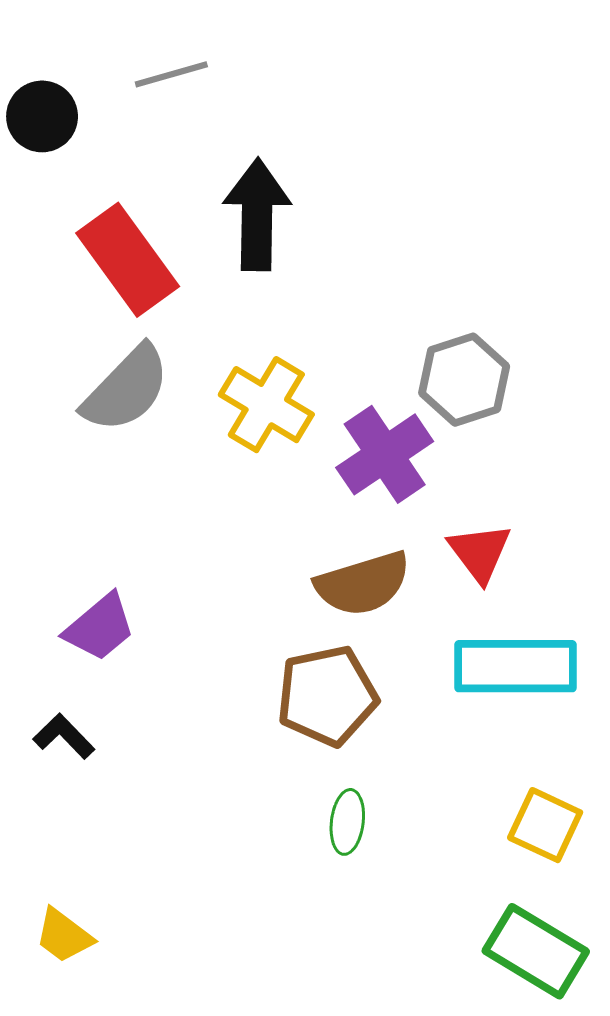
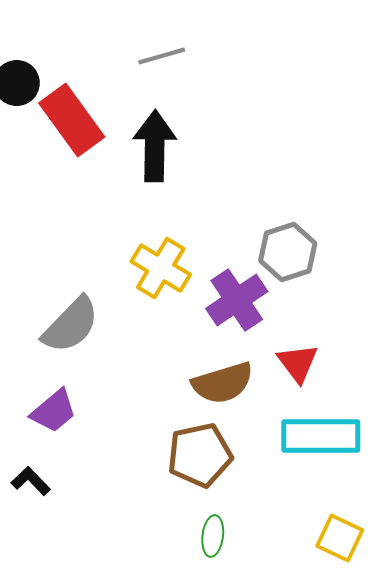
gray line: (171, 74) -> (162, 56), moved
red rectangle: (128, 260) -> (72, 120), moved
gray semicircle: (126, 389) -> (71, 325), moved

